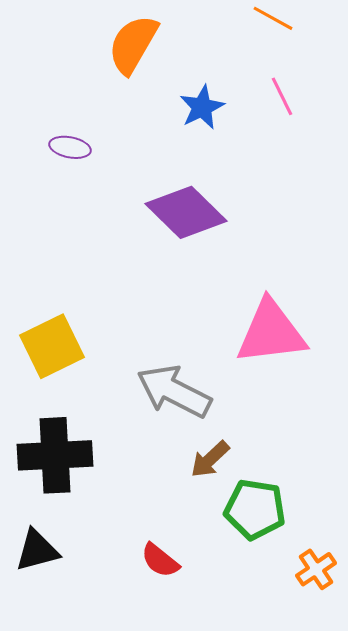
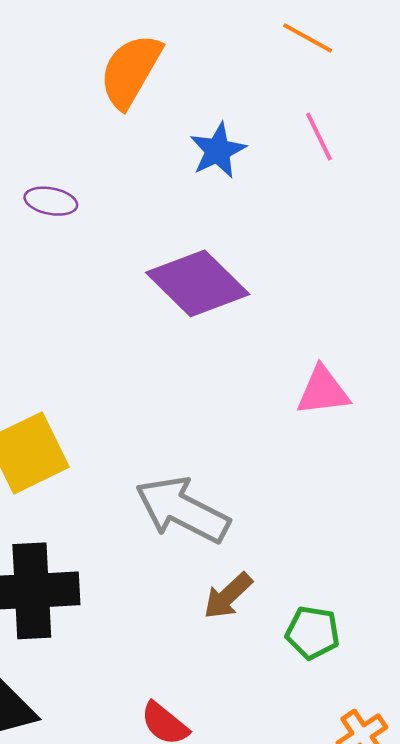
pink triangle: (271, 332) -> (323, 391), moved, size x0.6
green pentagon: (255, 509) -> (313, 633), moved, size x0.7

